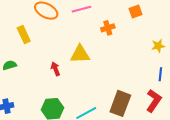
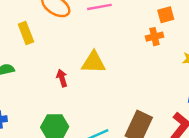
orange cross: (108, 28) -> (154, 37), moved

